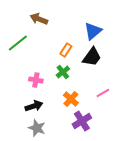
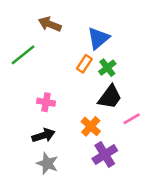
blue triangle: (93, 31) -> (98, 38), moved
black trapezoid: (92, 57) -> (110, 97), moved
green cross: (63, 72) -> (107, 68), moved

